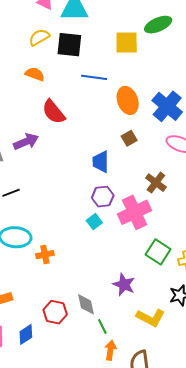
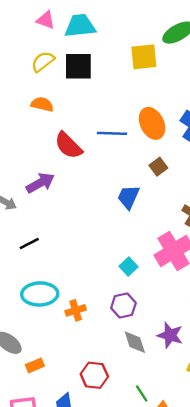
blue line: (94, 77) -> (112, 133), moved
blue trapezoid: (101, 162) -> (129, 197), turned 30
purple hexagon: (103, 197) -> (123, 305), moved
gray diamond: (86, 304) -> (135, 342), moved
green line: (102, 326) -> (142, 394), moved

